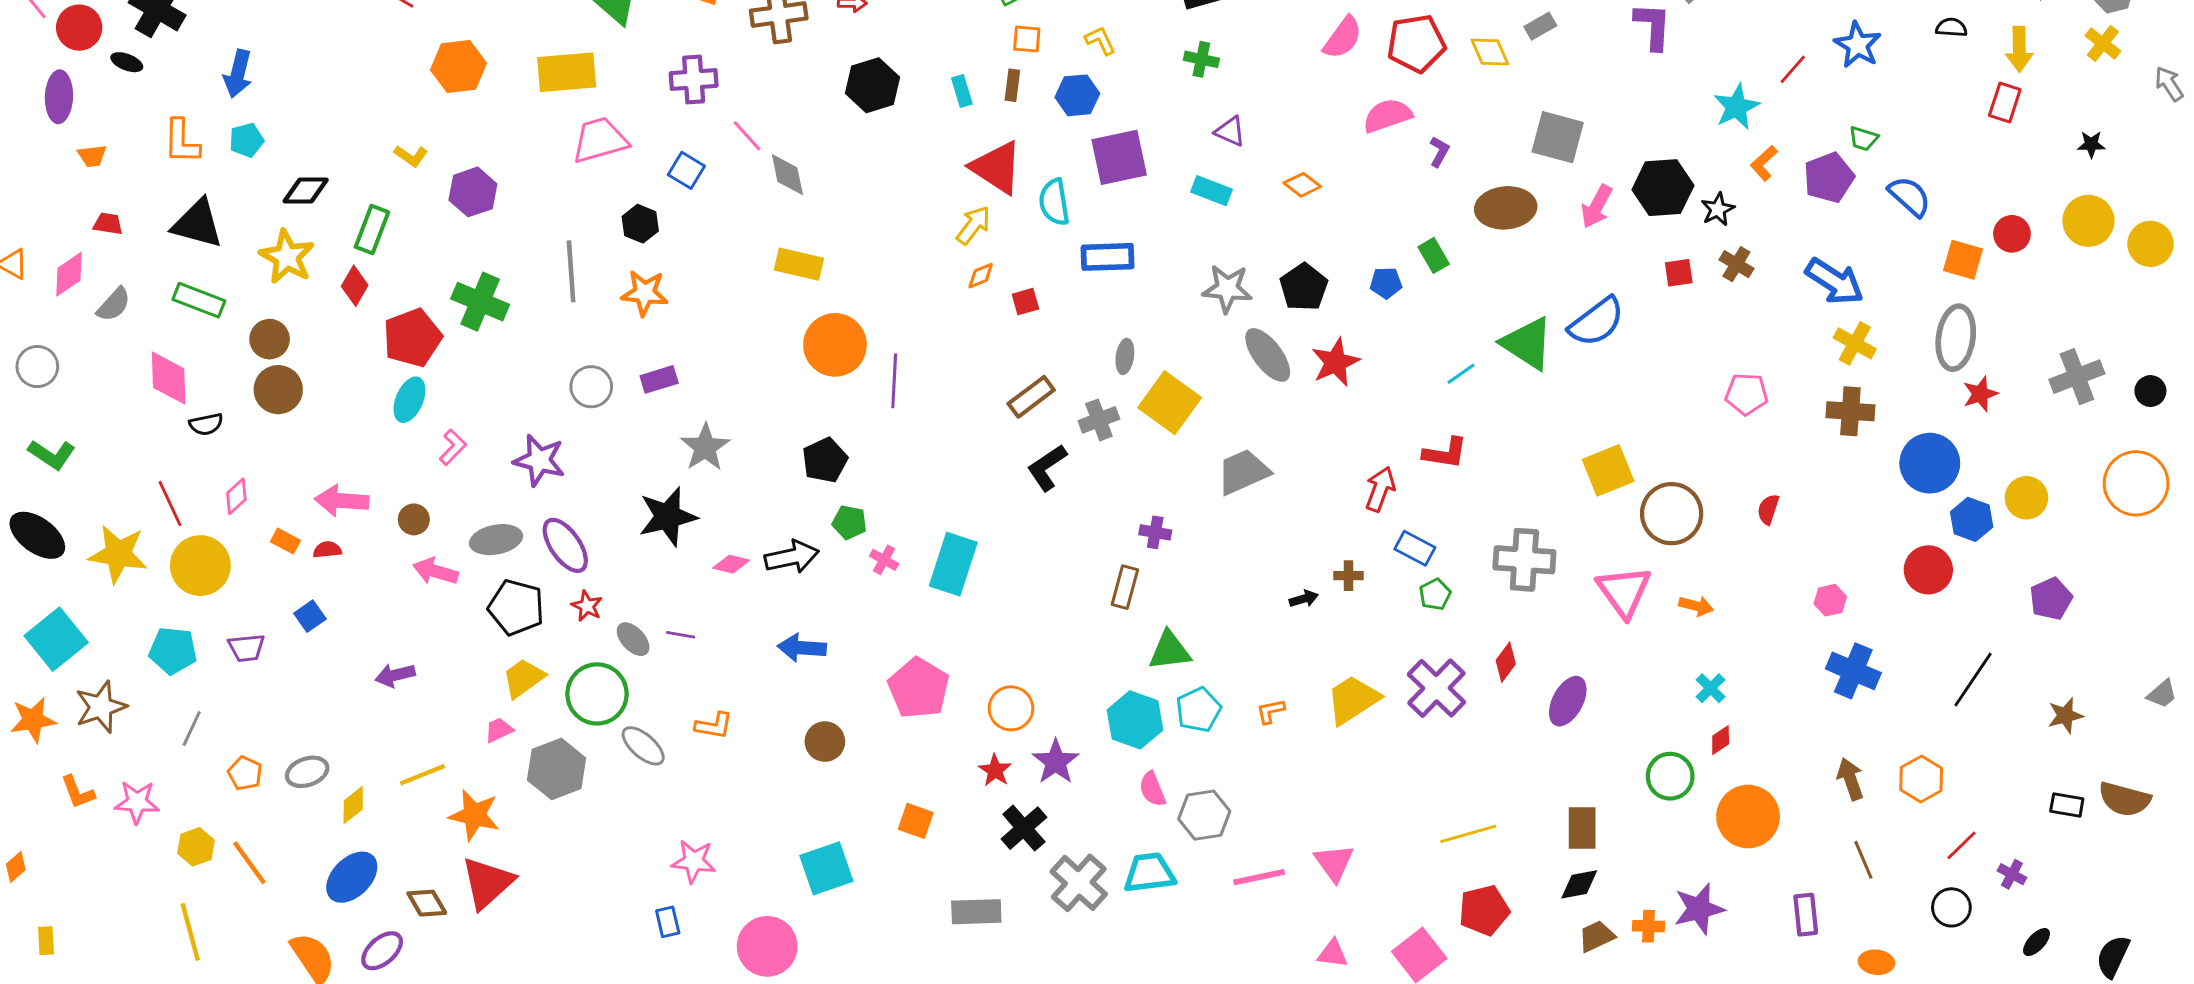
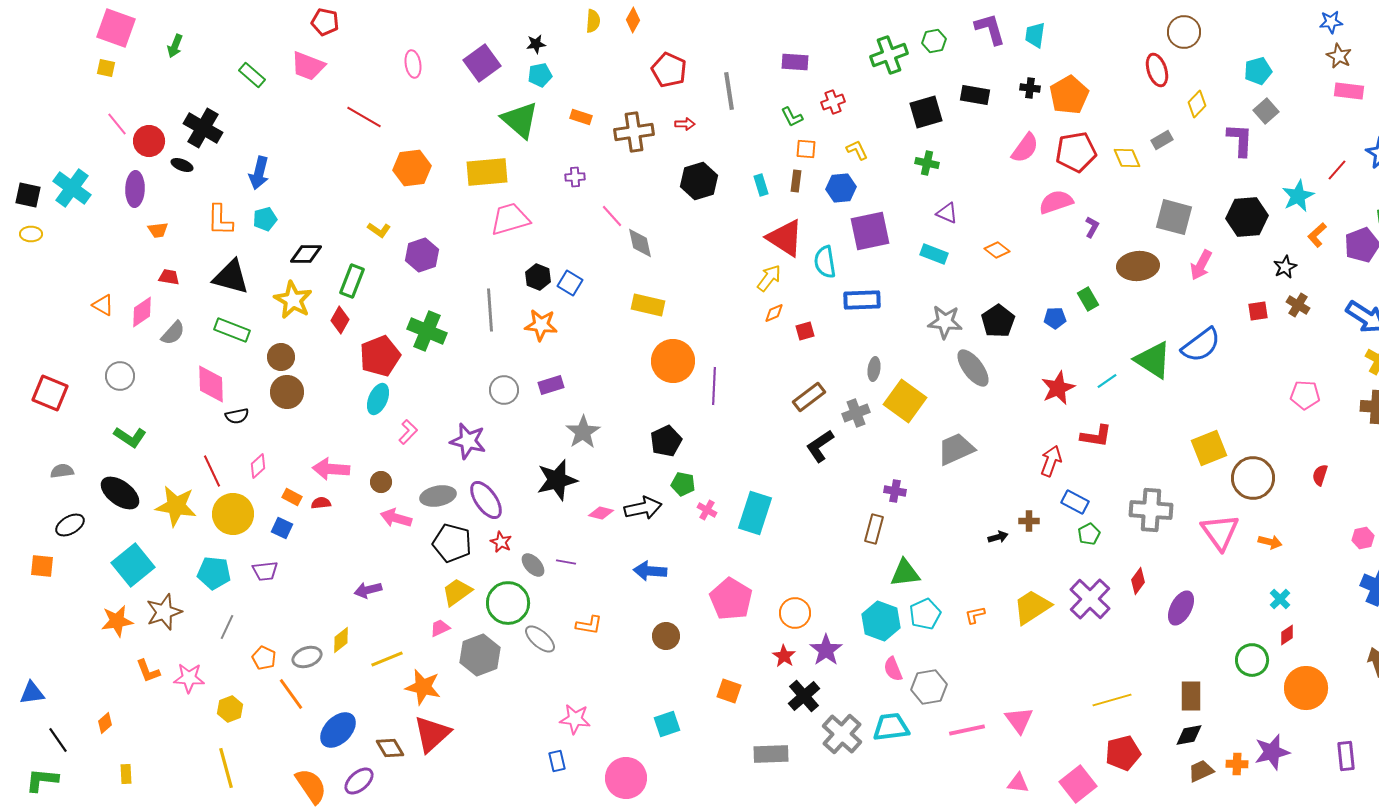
purple cross: (694, 79) -> (575, 177), size x0.6
blue square: (686, 170) -> (570, 283), moved
black hexagon: (1663, 188) -> (1247, 217), moved
red star: (1336, 362) -> (1058, 388), moved
blue square: (310, 616) -> (282, 528), moved, turned -30
yellow diamond: (353, 805) -> (341, 640), moved
orange line: (249, 863) -> (291, 694), moved
cyan square: (826, 868) -> (667, 724), size x0.7

